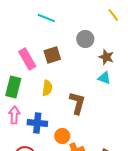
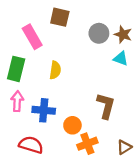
gray circle: (85, 39) -> (99, 33), moved
brown square: (52, 55) -> (60, 17), moved, turned 30
brown L-shape: (77, 103) -> (106, 106), moved

